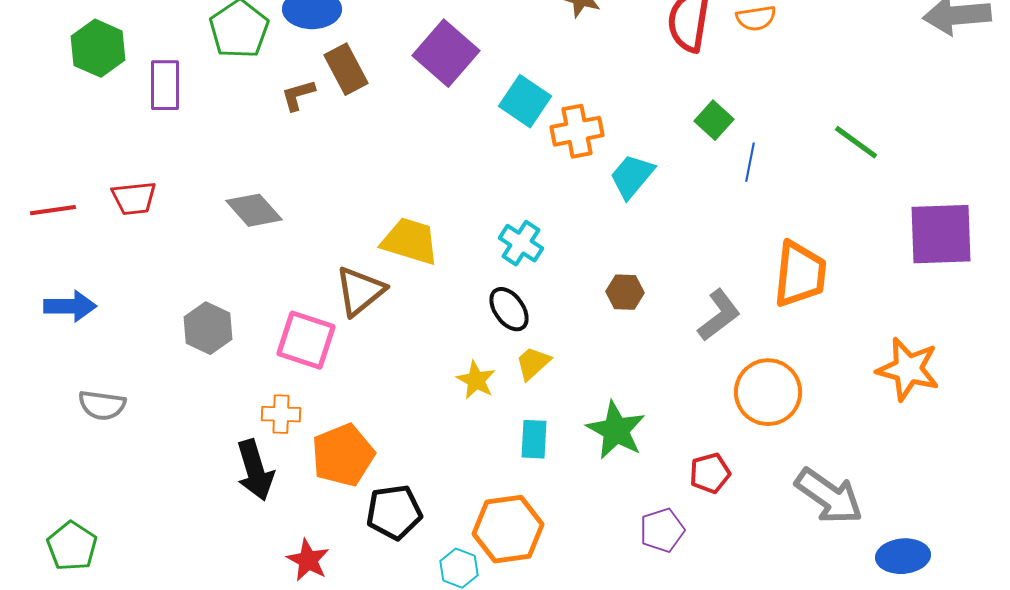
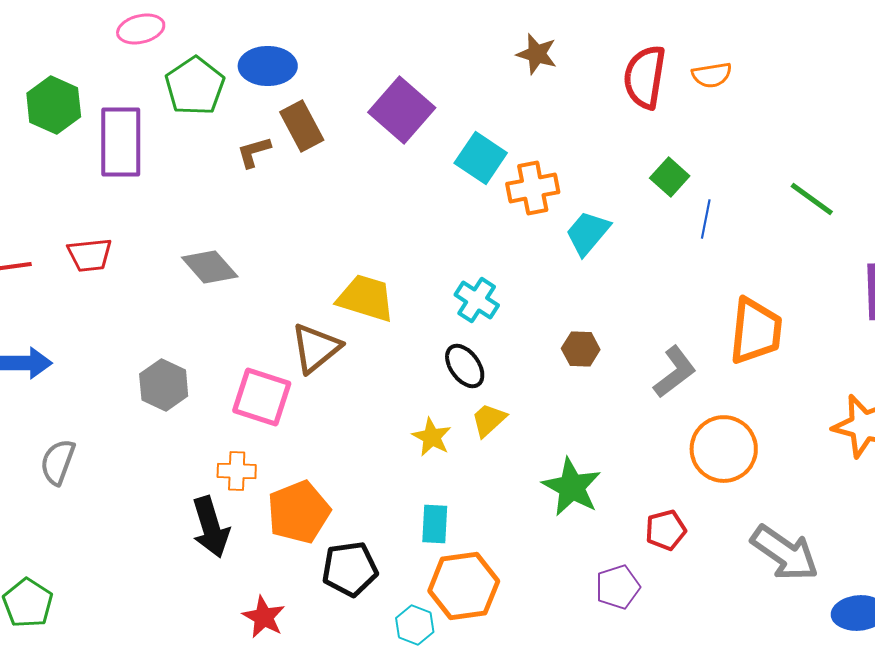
purple rectangle: (165, 85) -> (121, 142), size x1.4
gray semicircle: (102, 405) -> (58, 462), turned 102
cyan rectangle: (534, 439) -> (435, 524), moved

